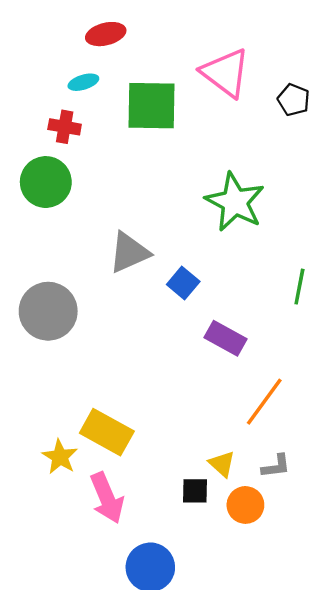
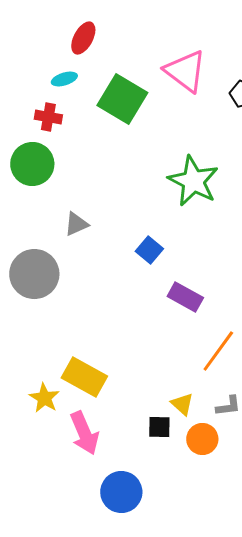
red ellipse: (106, 34) -> (83, 38), turned -48
green square: (151, 106) -> (122, 99), turned 30
gray triangle: (129, 252) -> (76, 224), moved, size x0.7

